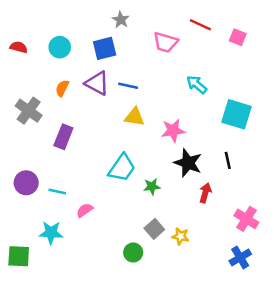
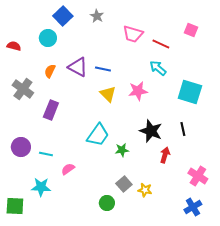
red line: (200, 25) -> (161, 44), moved
red semicircle: (19, 47) -> (14, 46), moved
blue square: (105, 48) -> (63, 16), moved, turned -30
yellow triangle: (134, 117) -> (108, 94), turned 36
pink star: (173, 131) -> (138, 91), moved

